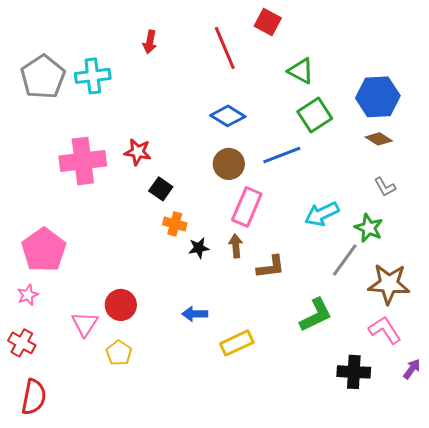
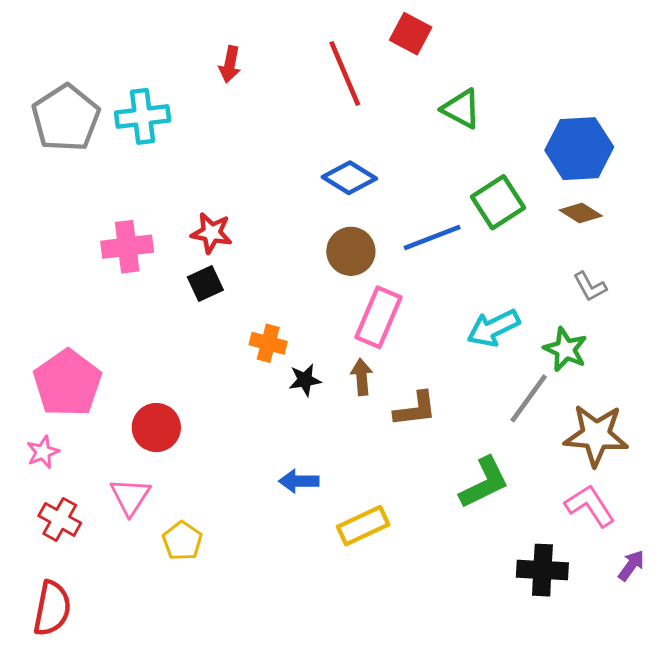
green square: (315, 115) -> (498, 202), moved
pink cross: (83, 161) -> (127, 247), size x0.7
black square: (161, 189) -> (205, 283), moved, turned 30
red circle: (121, 305) -> (156, 428), moved
red cross: (22, 343) -> (60, 519), moved

